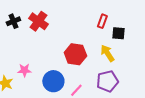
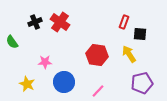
pink star: (24, 70) -> (45, 62), moved
blue circle: (53, 81) -> (64, 82), moved
purple pentagon: (107, 81) -> (142, 83), moved

